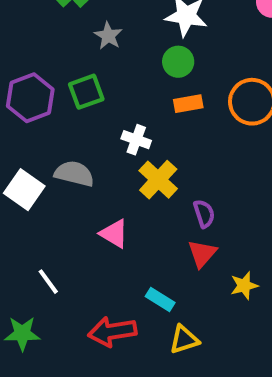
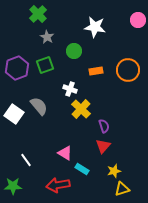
gray star: (108, 36) -> (47, 37), moved
green circle: (178, 62) -> (74, 51), moved
gray semicircle: (74, 174) -> (39, 106), turned 36
pink triangle: (114, 234) -> (65, 153), moved
yellow star: (244, 286) -> (114, 171), moved
yellow triangle: (184, 340) -> (122, 189), moved

